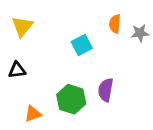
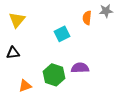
gray star: (140, 33) -> (106, 11), moved
purple semicircle: (106, 90) -> (80, 68), turned 78

